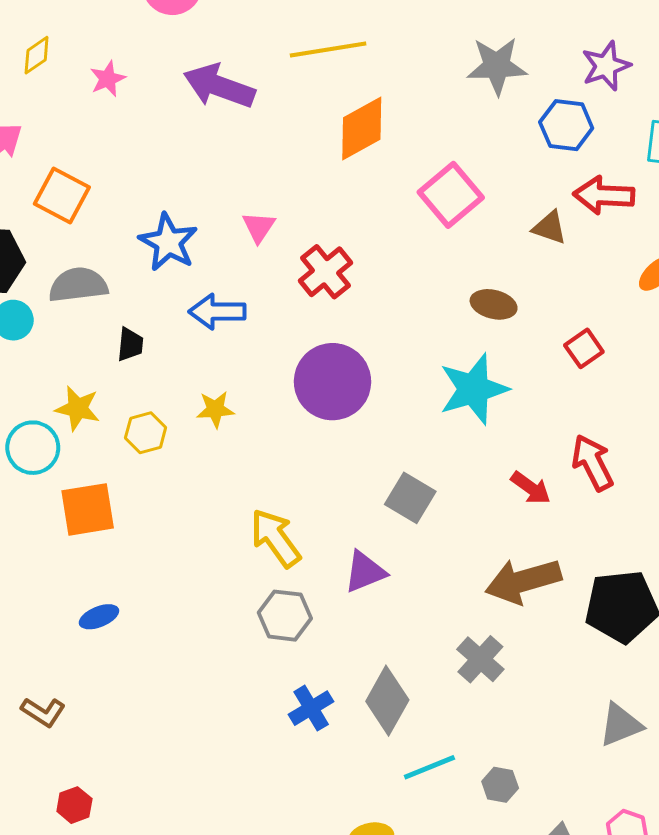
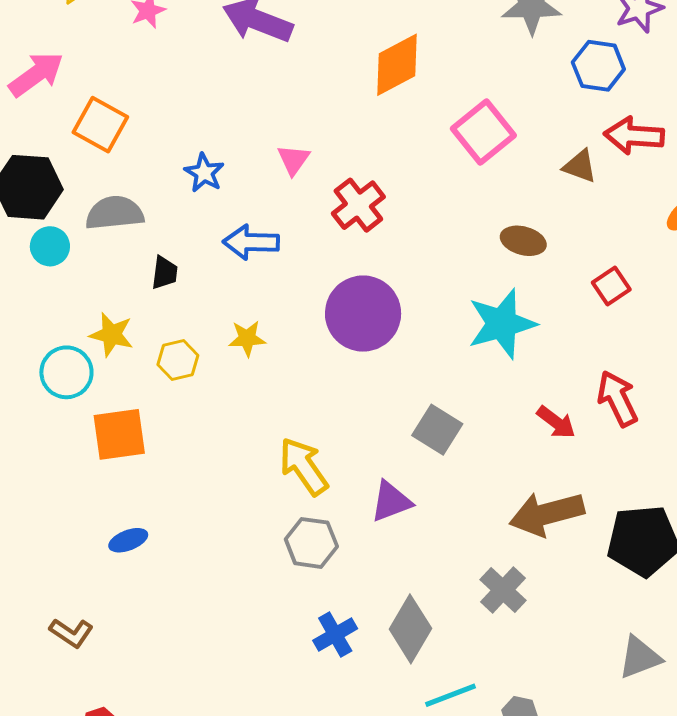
blue star: (168, 242) -> (204, 173), size x0.7

